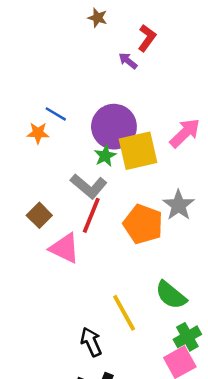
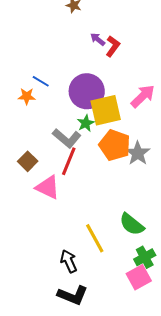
red L-shape: (147, 38) -> (113, 46), moved
green star: (105, 156) -> (86, 123), moved
orange pentagon: (143, 224) -> (115, 145), moved

